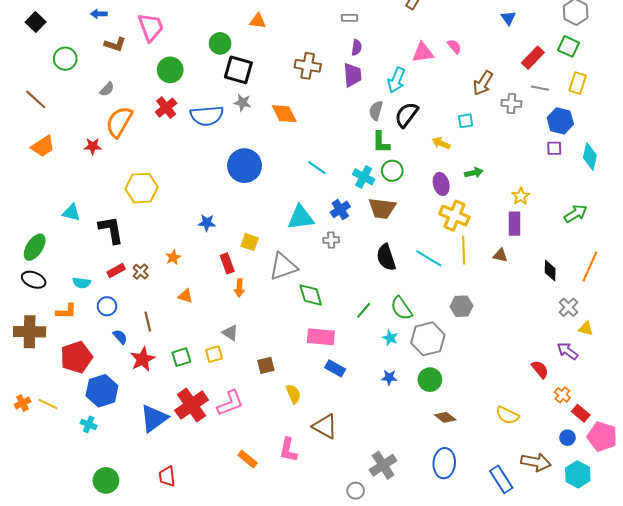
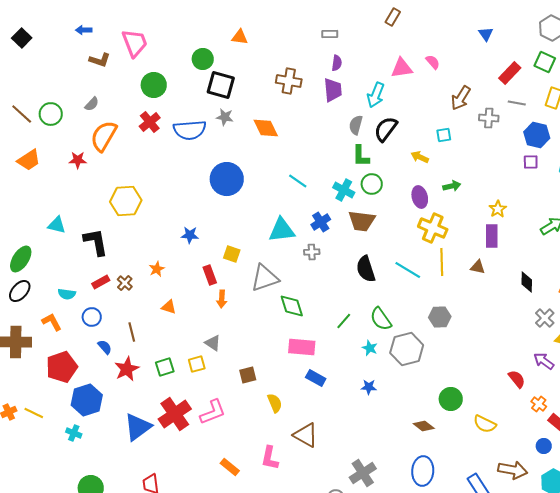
green circle: (65, 59) -> (51, 114), moved
black ellipse: (34, 280) -> (20, 291), turned -70
orange L-shape: (66, 311) -> (52, 322), turned -120
green circle: (430, 380) -> (451, 399), moved

